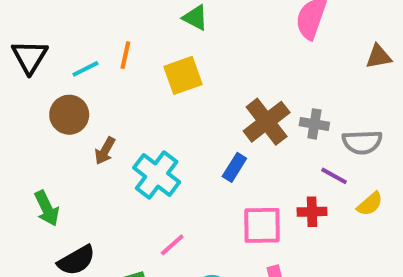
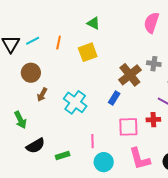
cyan line: (85, 69) -> (33, 41), moved
gray cross: (314, 124) -> (154, 64), moved
brown arrow: (105, 151) -> (42, 95), moved
pink line: (172, 245) -> (92, 141), moved, turned -48

